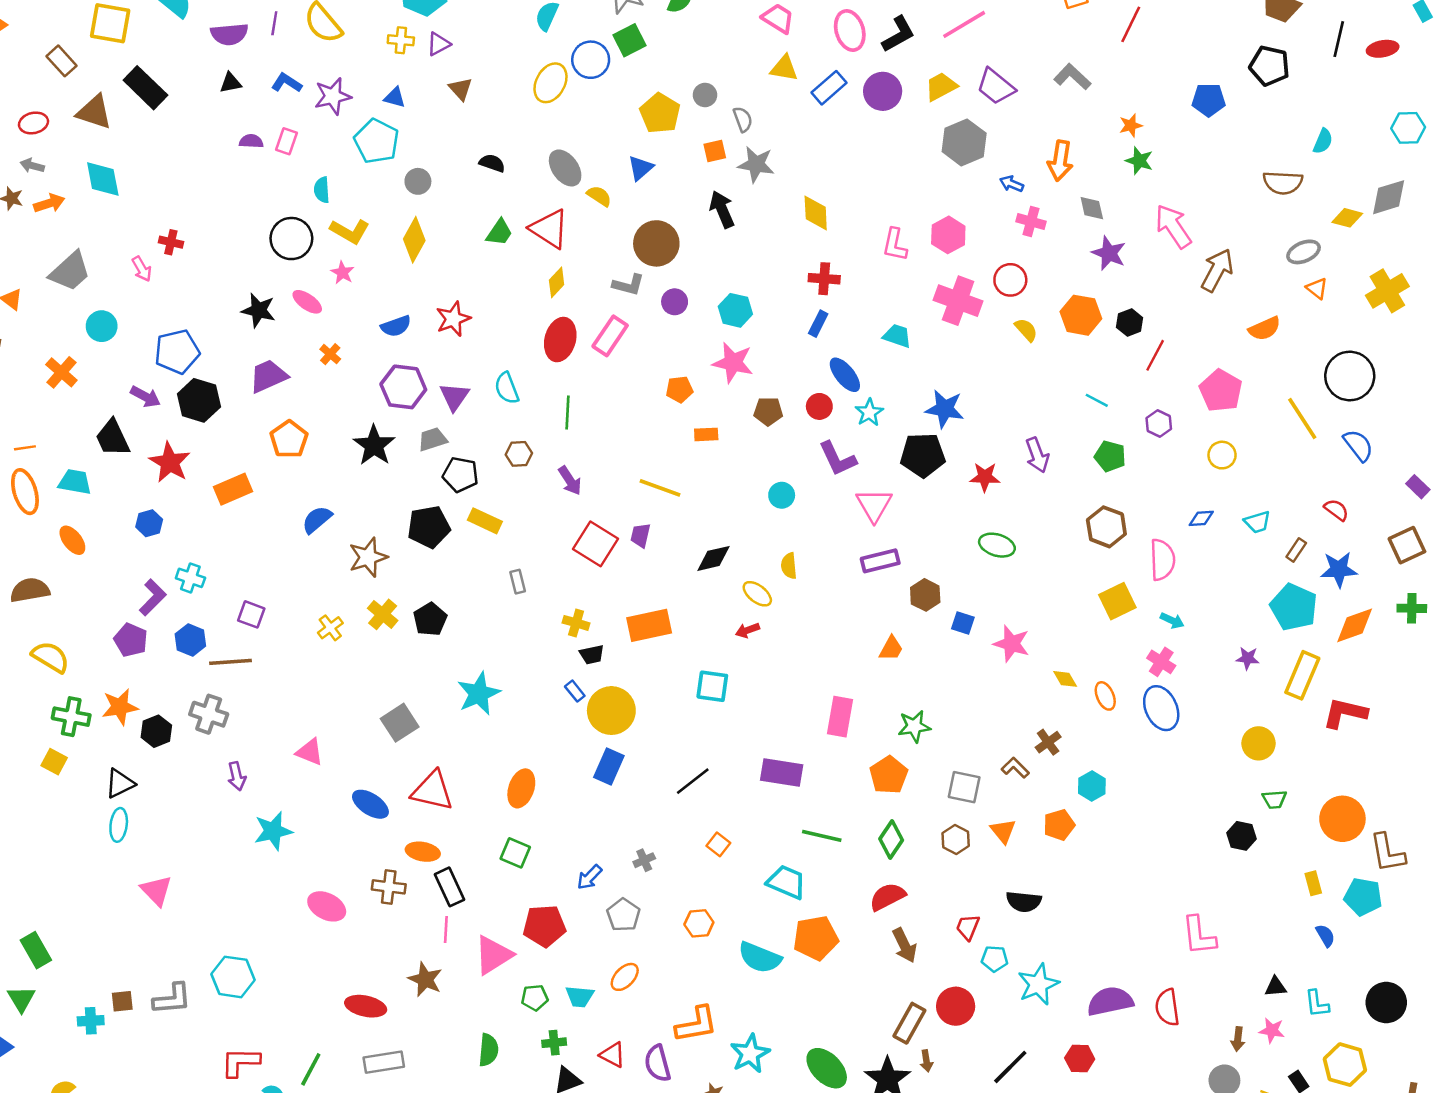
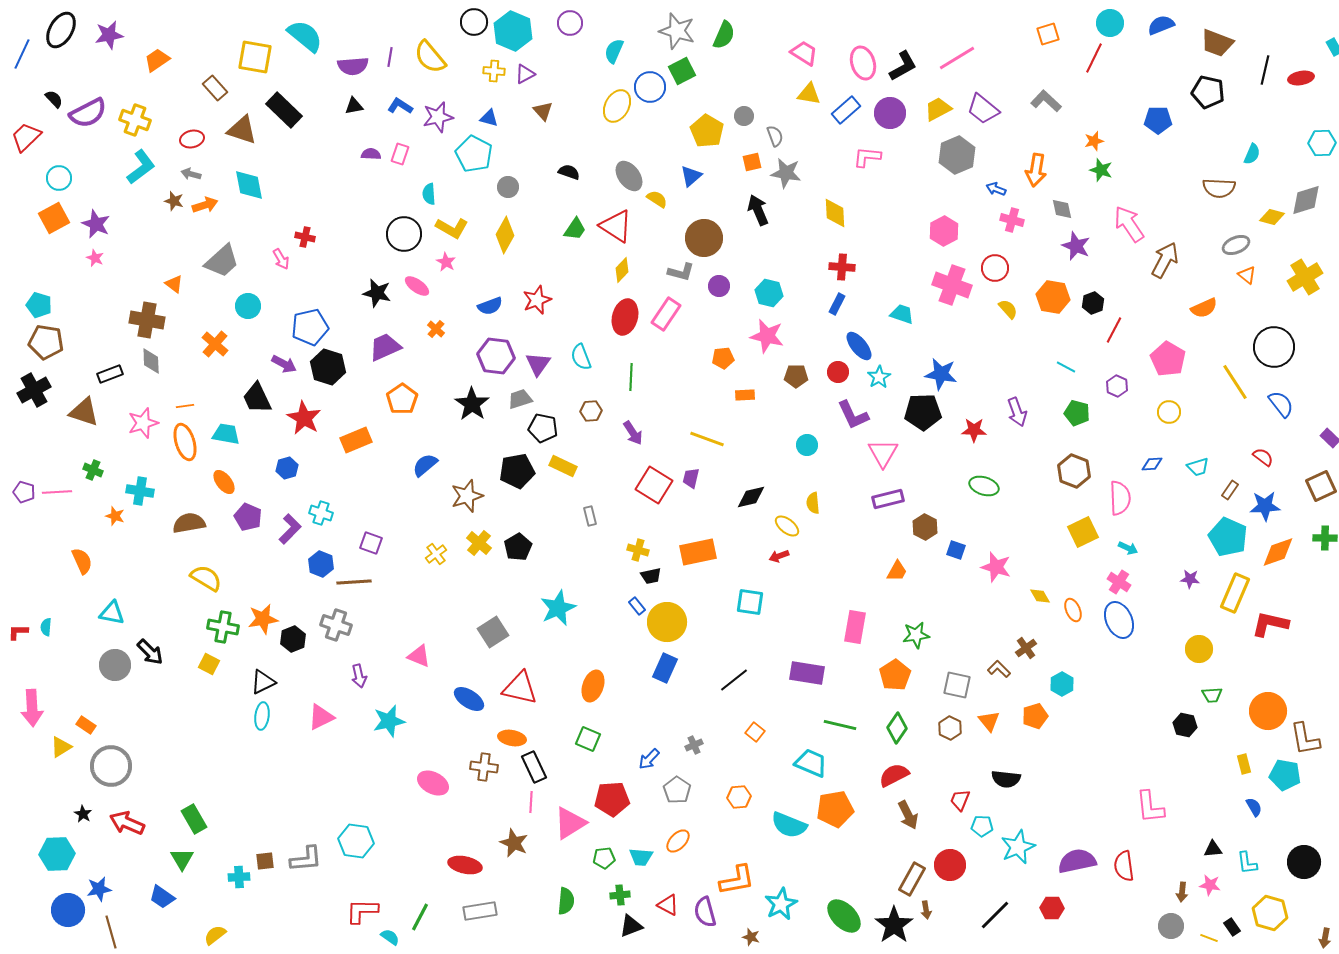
pink L-shape: (895, 245) -> (867, 157), moved, turned 84
purple pentagon: (131, 640) -> (248, 517), moved
pink triangle: (156, 891) -> (321, 717), moved, turned 48

